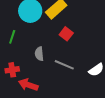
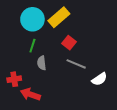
green line: (12, 37) -> (32, 46), moved
gray line: (64, 65) -> (76, 64), moved

